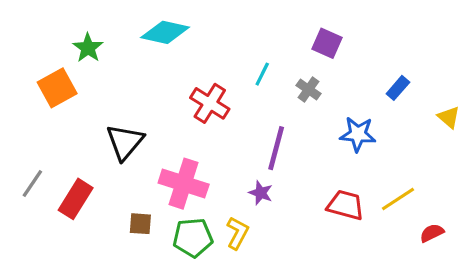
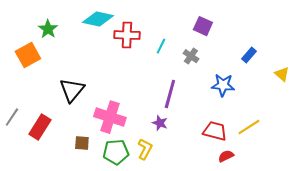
red cross: (210, 103) -> (127, 35), moved, turned -30
red semicircle: (432, 233) -> (226, 156), moved

